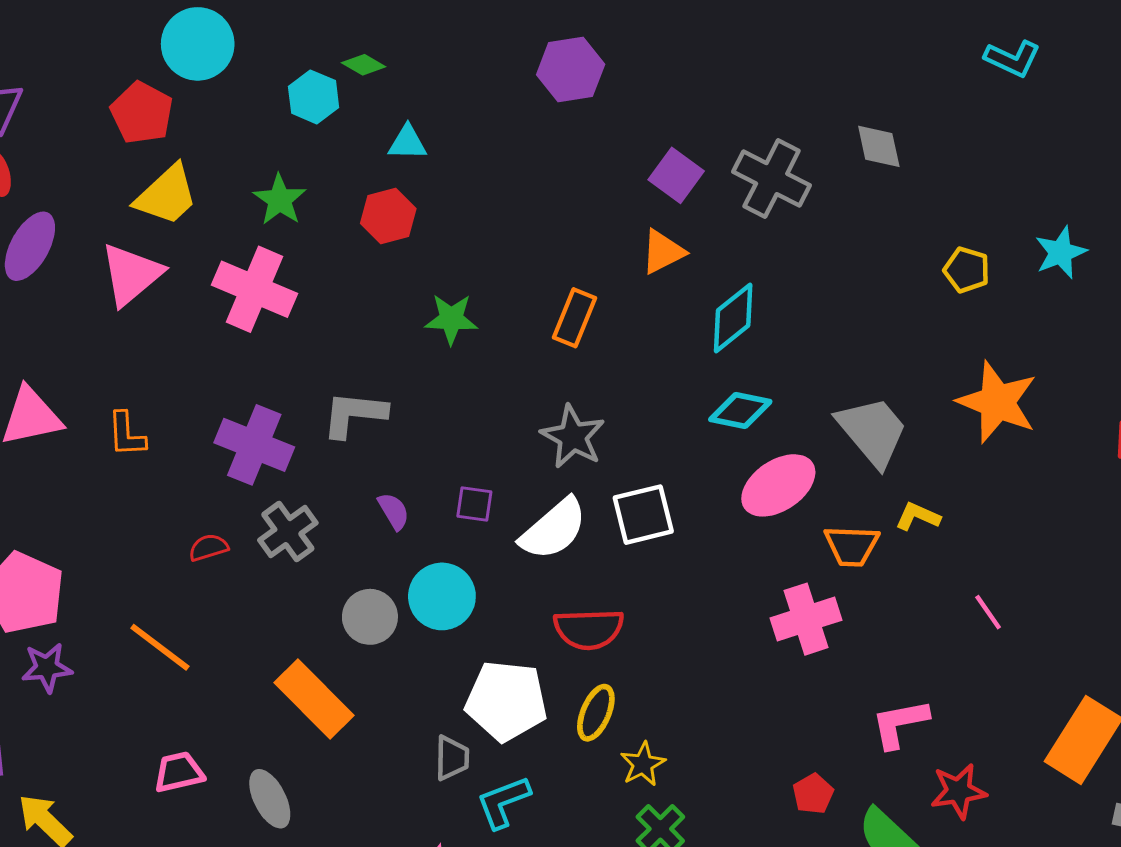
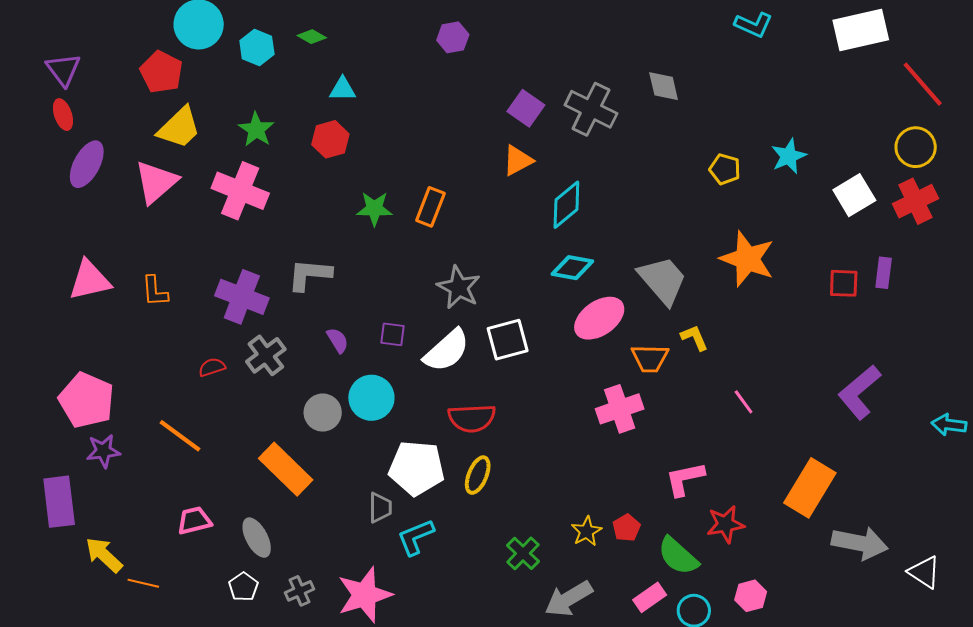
purple hexagon: (571, 70) -> (453, 37), size x0.7
cyan hexagon: (314, 97) -> (257, 47), moved
orange rectangle: (575, 318) -> (430, 207), moved
yellow L-shape: (918, 516) -> (695, 338), turned 44
yellow star: (643, 764) -> (587, 531), moved

